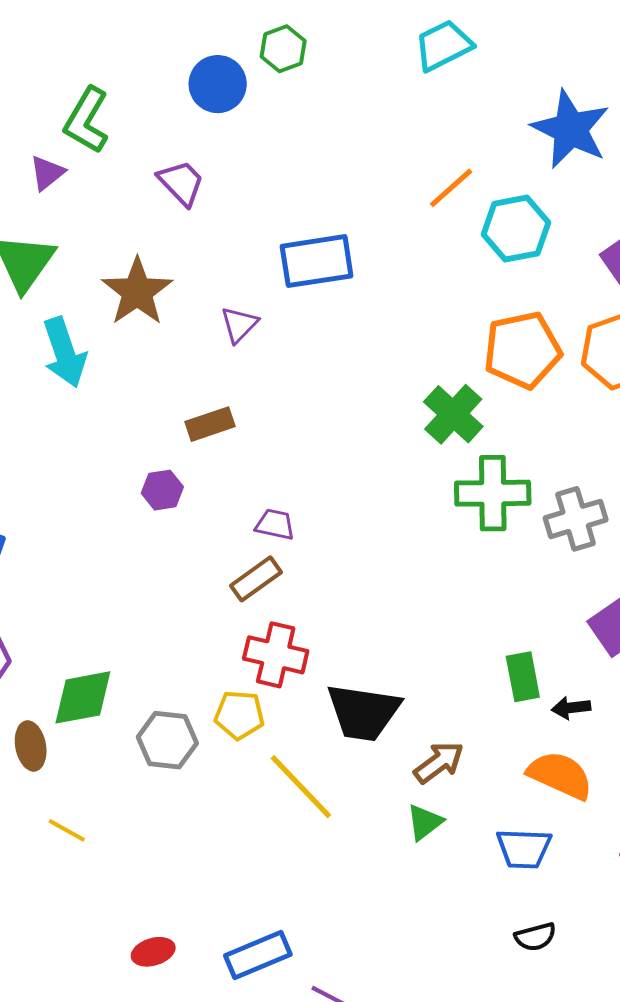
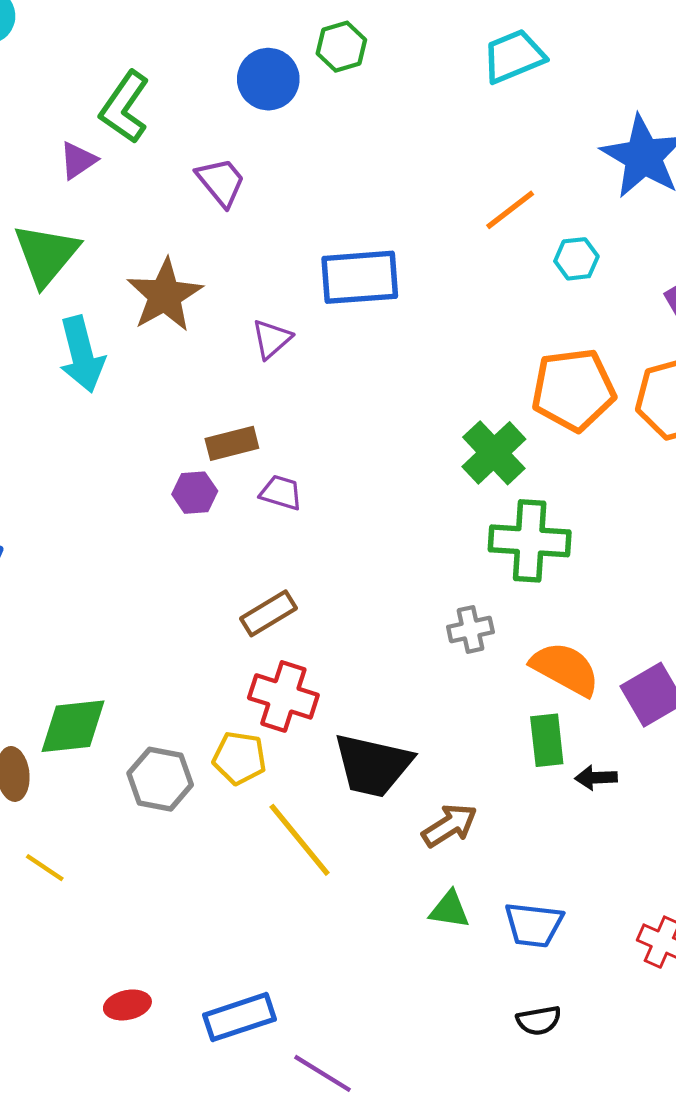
cyan hexagon: (516, 229) -> (576, 259), size x0.6
purple hexagon: (162, 490) -> (195, 493), moved
gray cross: (576, 519) -> (470, 629), moved, size x0.7
purple trapezoid: (275, 524) -> (281, 493), moved
orange semicircle: (560, 775) -> (565, 669), moved
green triangle: (425, 822) -> (449, 910), moved, turned 42

